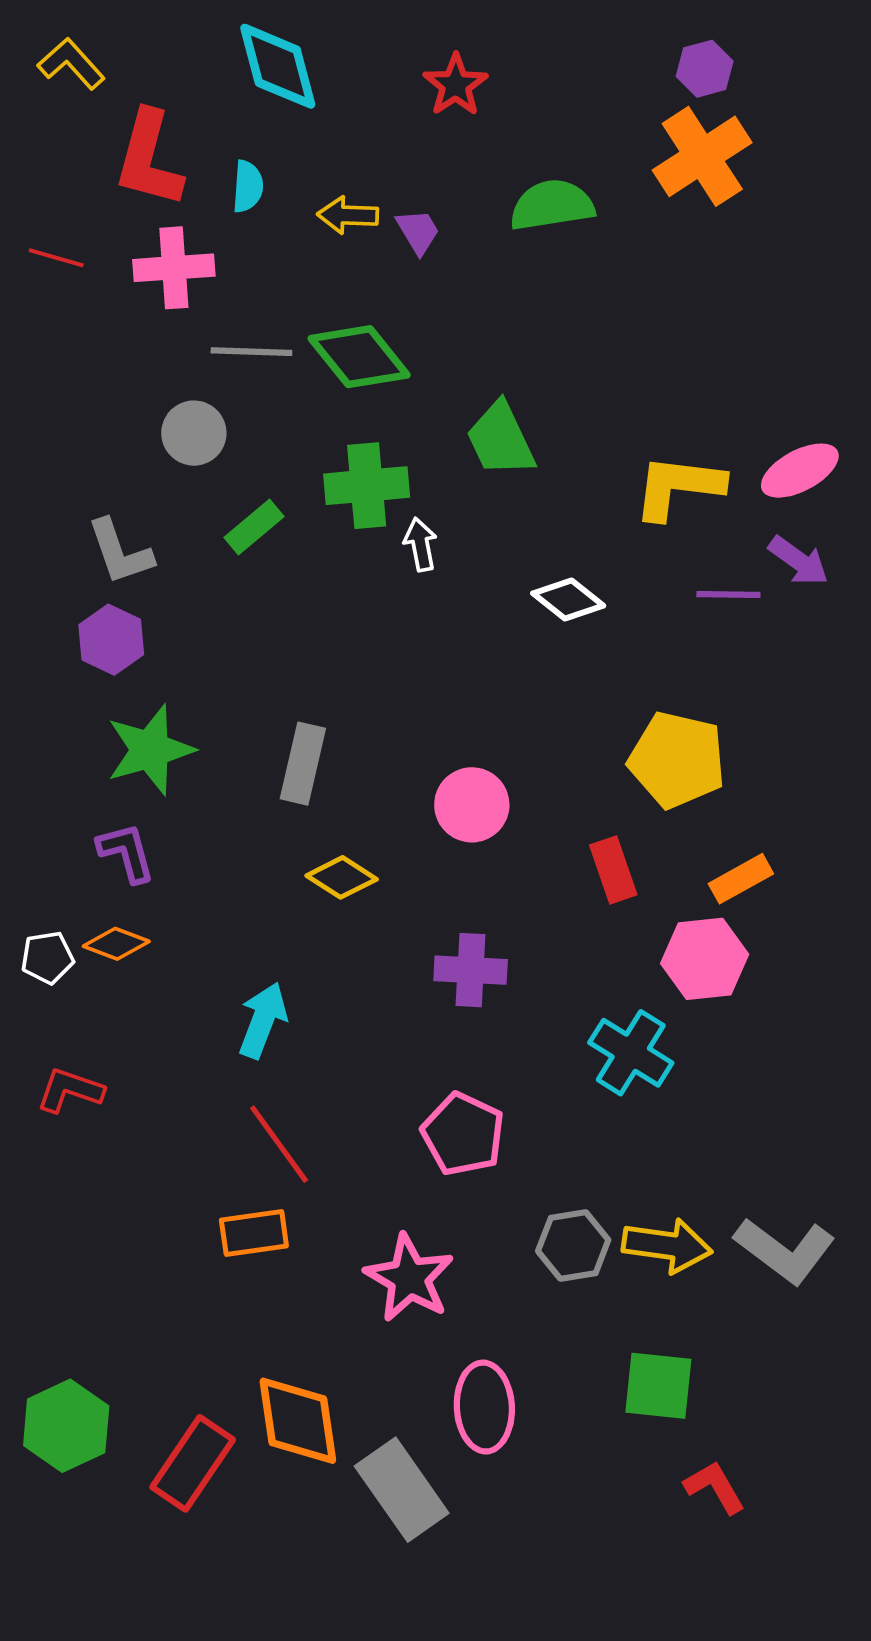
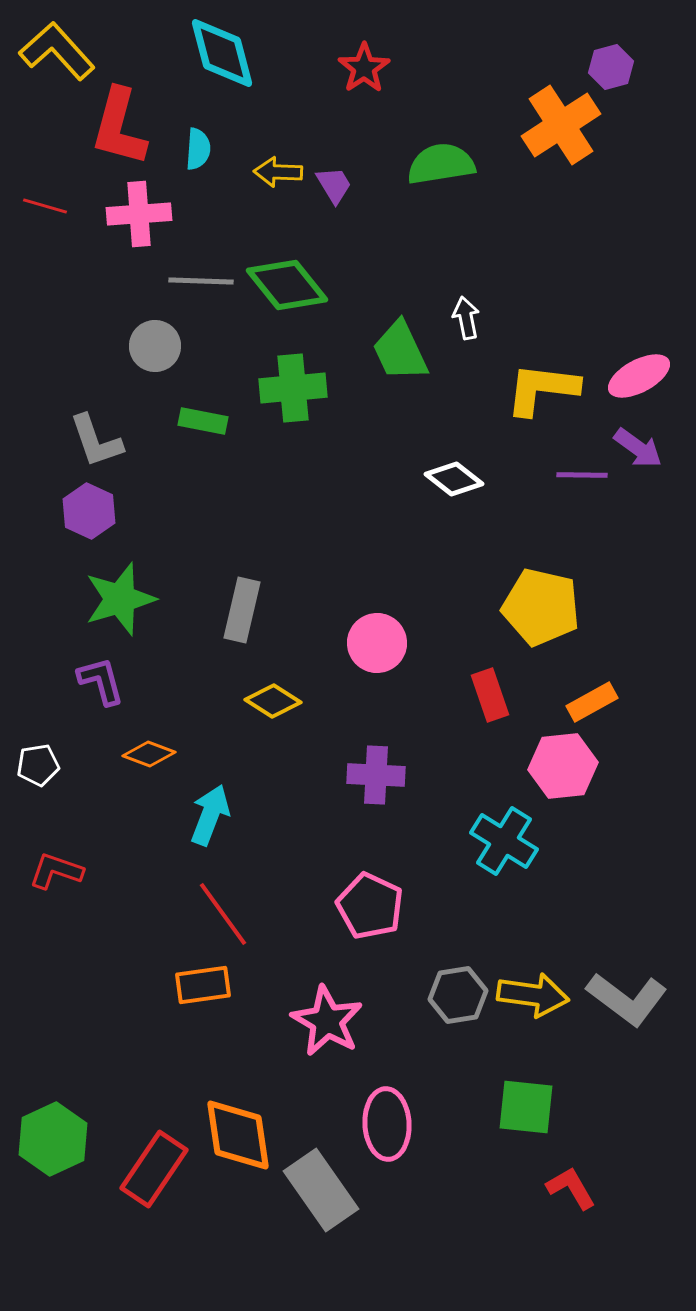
yellow L-shape: (71, 64) -> (57, 51), size x1.4
purple hexagon: (705, 69) -> (611, 67), moved
green rectangle: (254, 527) -> (203, 421), turned 51
white arrow: (420, 544) -> (466, 318), moved
orange diamond: (116, 944) -> (149, 754), moved

